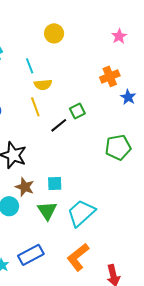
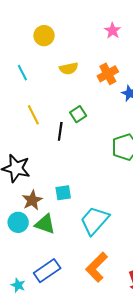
yellow semicircle: (43, 85) -> (69, 68), moved
black line: (59, 125) -> (60, 131), turned -36
brown star: (25, 187) -> (32, 200), turned 30
green triangle: (47, 211) -> (45, 224), moved, turned -30

